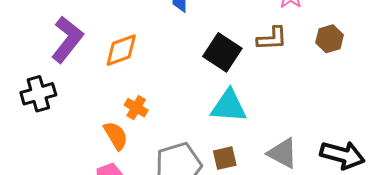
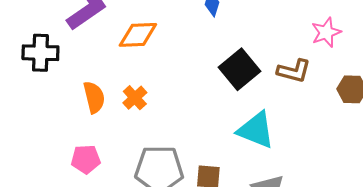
cyan triangle: (229, 106) -> (256, 130), moved
orange semicircle: (116, 136) -> (94, 97), moved

